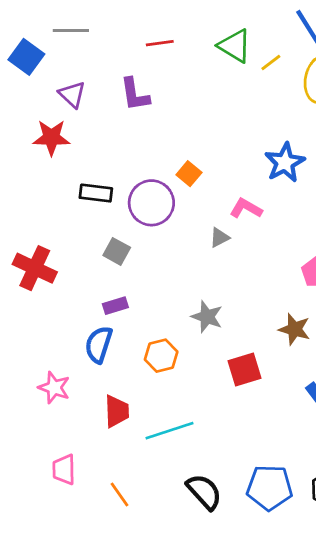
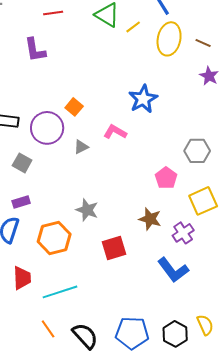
gray triangle: (219, 238) -> (81, 147), moved
orange hexagon: (161, 356) -> (54, 238), size x1.4
orange line: (119, 495) -> (48, 329), moved

